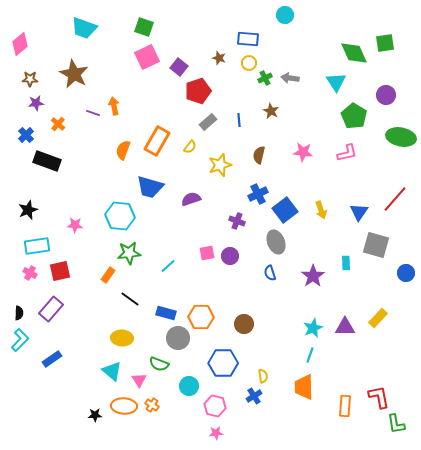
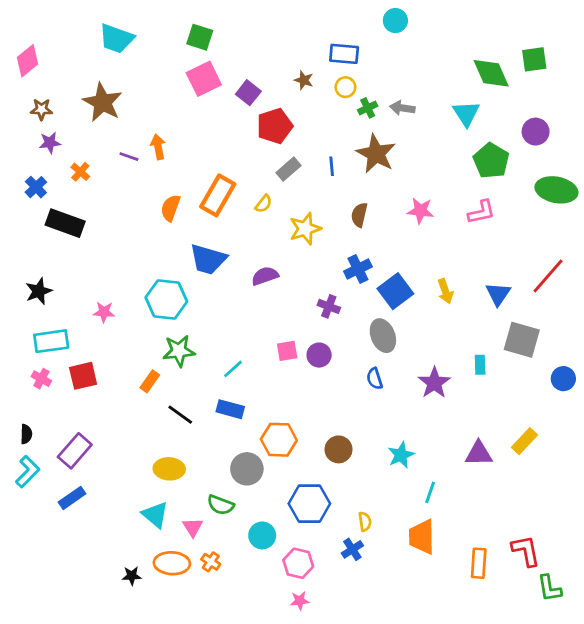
brown star: (271, 111) -> (376, 154), size x1.8
purple rectangle: (51, 309) -> (75, 451), moved
blue rectangle: (166, 313) -> (230, 409), moved
cyan star: (313, 328) -> (401, 455), moved

